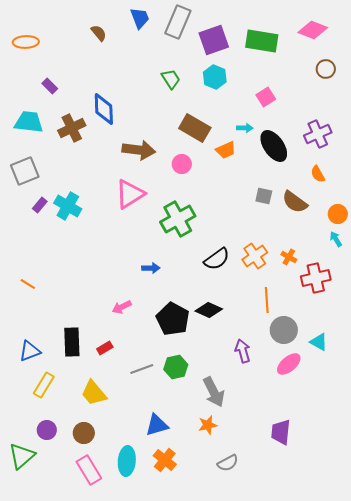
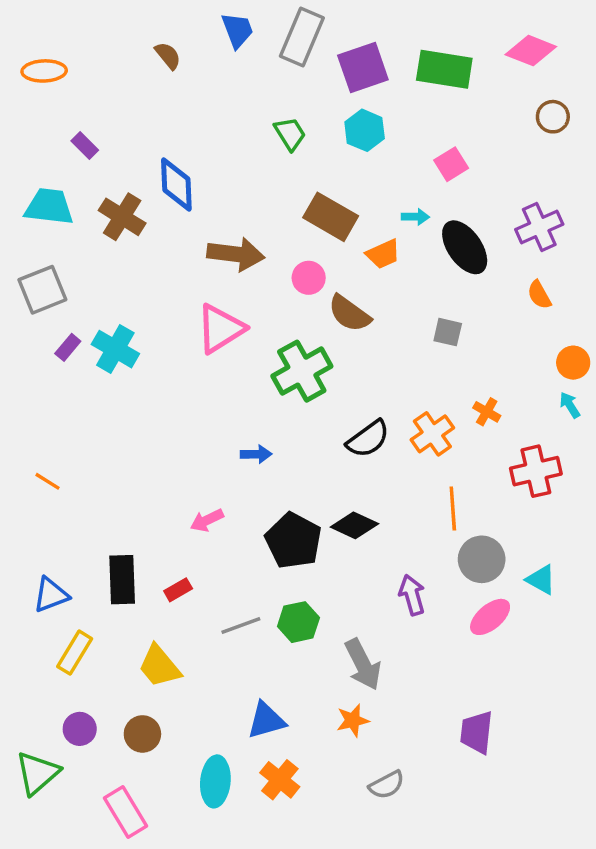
brown cross: (72, 128) -> (122, 217), turned -32
brown semicircle: (295, 202) -> (349, 313), moved
orange cross: (289, 257) -> (487, 412), moved
pink rectangle: (89, 470) -> (125, 812), moved

